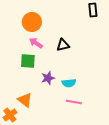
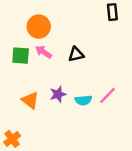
green square: (28, 61) -> (21, 56), moved
orange triangle: (25, 100) -> (30, 100), moved
pink line: (74, 102) -> (108, 95), moved, turned -56

